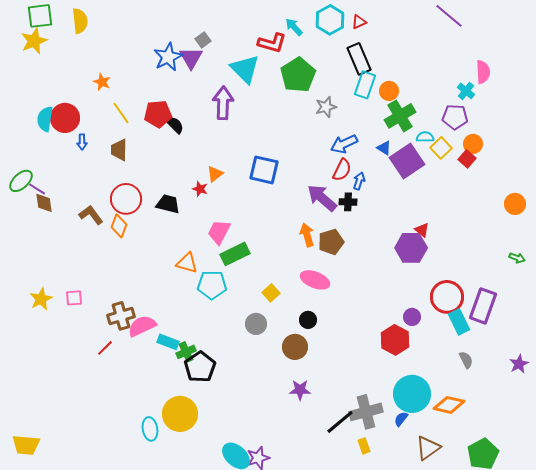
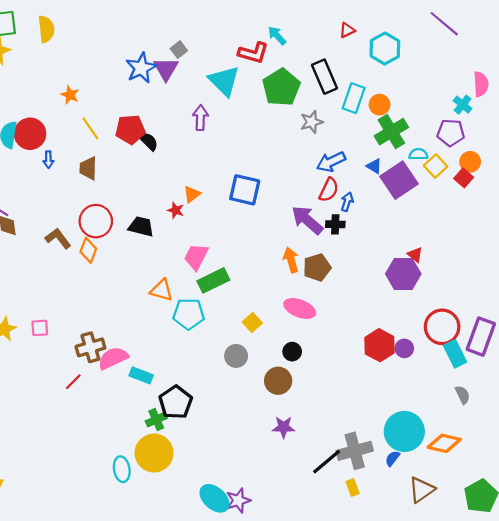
cyan hexagon: (330, 20) -> (385, 49), moved
black rectangle: (359, 59) -> (324, 77), moved
purple arrow: (223, 103) -> (200, 118), size x0.7
red hexagon: (395, 340) -> (380, 345), moved
green cross: (186, 352) -> (156, 420), moved

